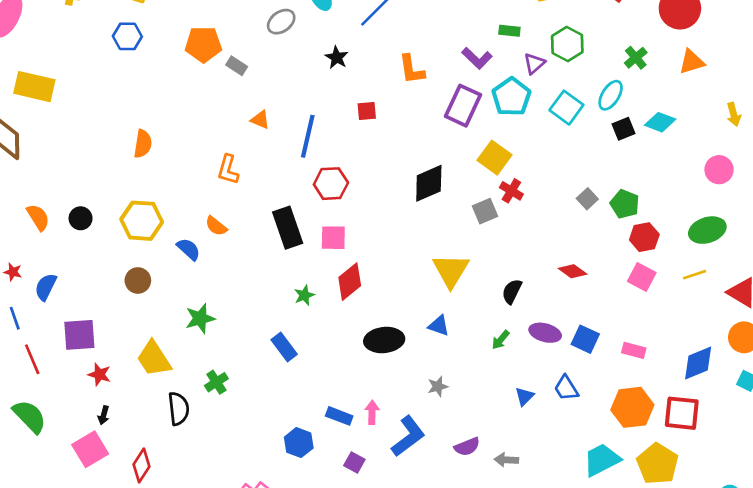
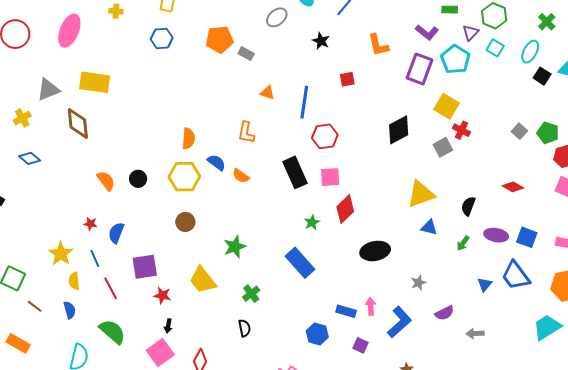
cyan square: (566, 108) -> (495, 48), moved, size x0.7
black square: (624, 129) -> (542, 76), turned -30
orange semicircle: (143, 144) -> (188, 139), moved
blue semicircle: (189, 249) -> (217, 162), moved
yellow triangle: (451, 270) -> (421, 194), turned 44
blue triangle: (439, 326) -> (429, 227), moved
blue rectangle: (284, 347) -> (300, 263), size x1.4
blue trapezoid: (566, 388) -> (516, 276), size x1.5
black semicircle: (179, 409) -> (244, 328), moved, size x0.7
purple semicircle: (467, 447) -> (445, 313), moved

